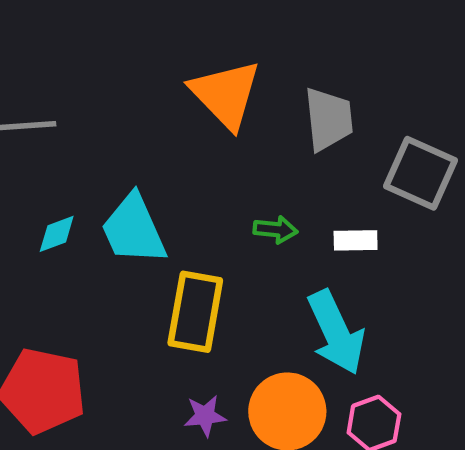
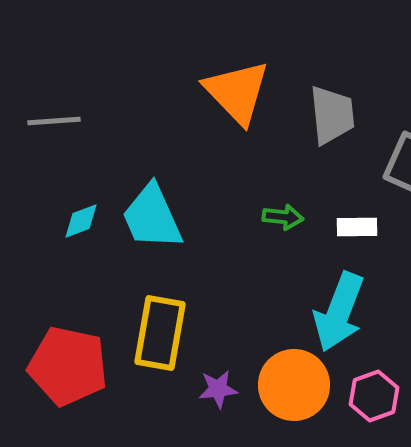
yellow rectangle: (195, 312) -> (160, 333), moved
cyan arrow: (336, 332) -> (339, 312), turned 46

